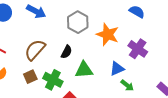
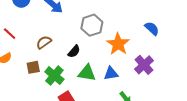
brown semicircle: (35, 50) -> (44, 42), size x0.7
blue triangle: (117, 69) -> (111, 73), moved

